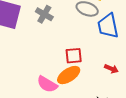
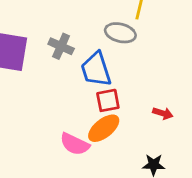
blue trapezoid: (108, 26) -> (96, 69), moved

